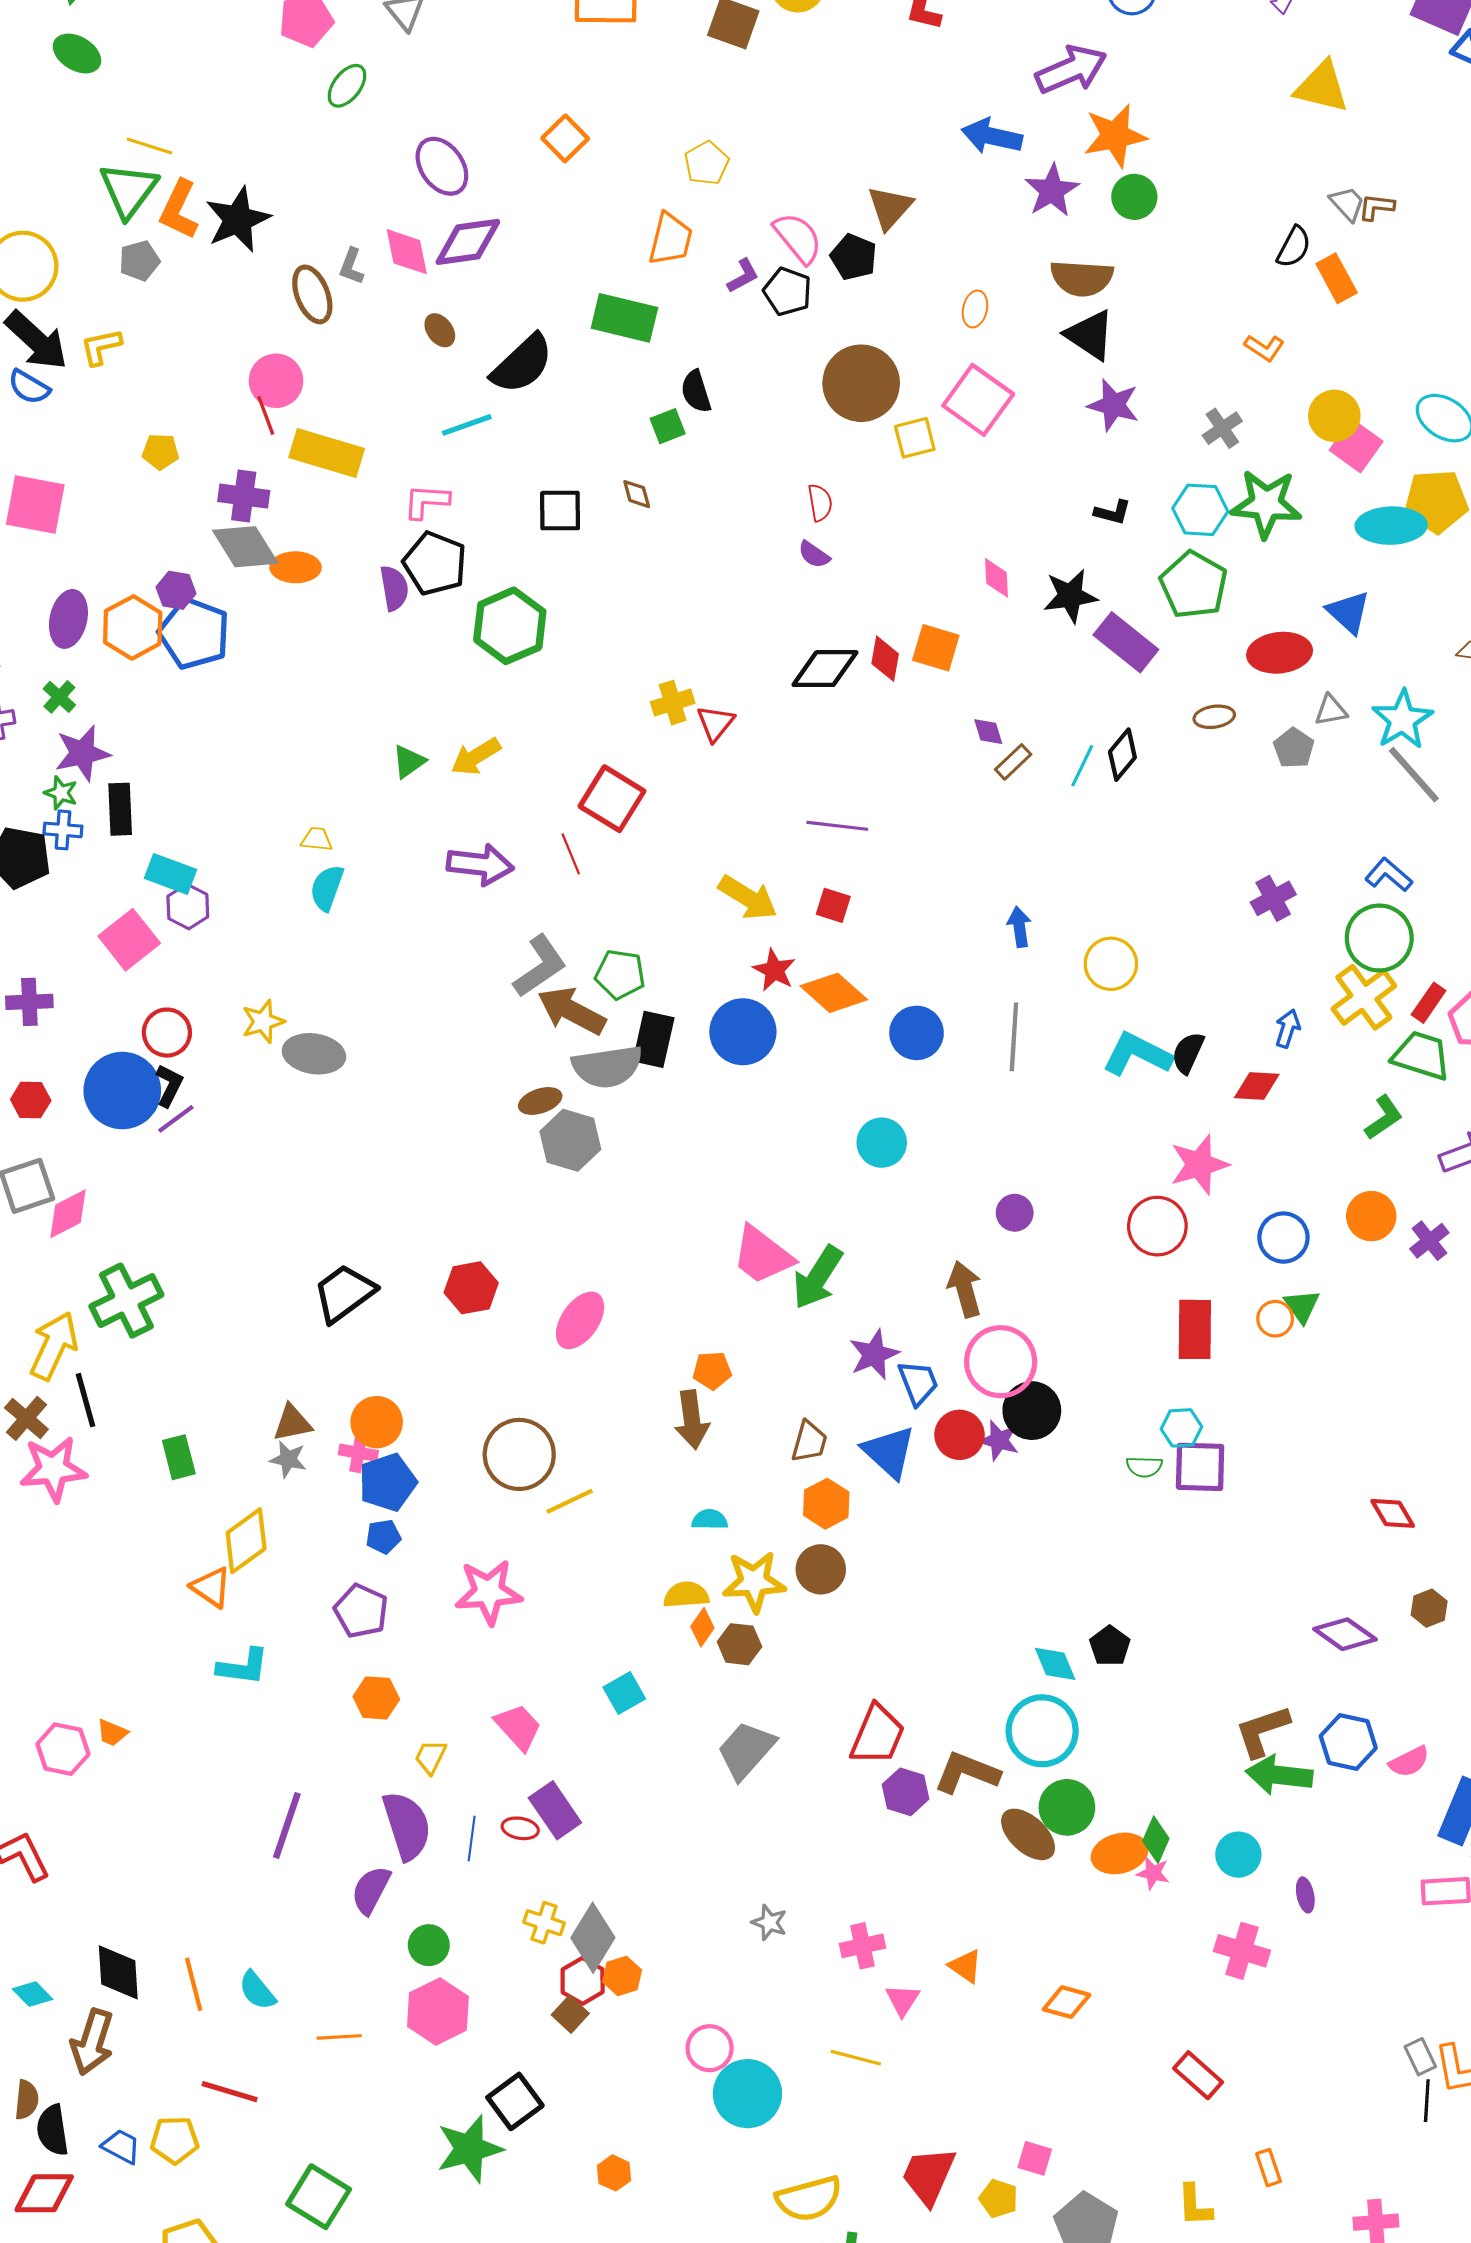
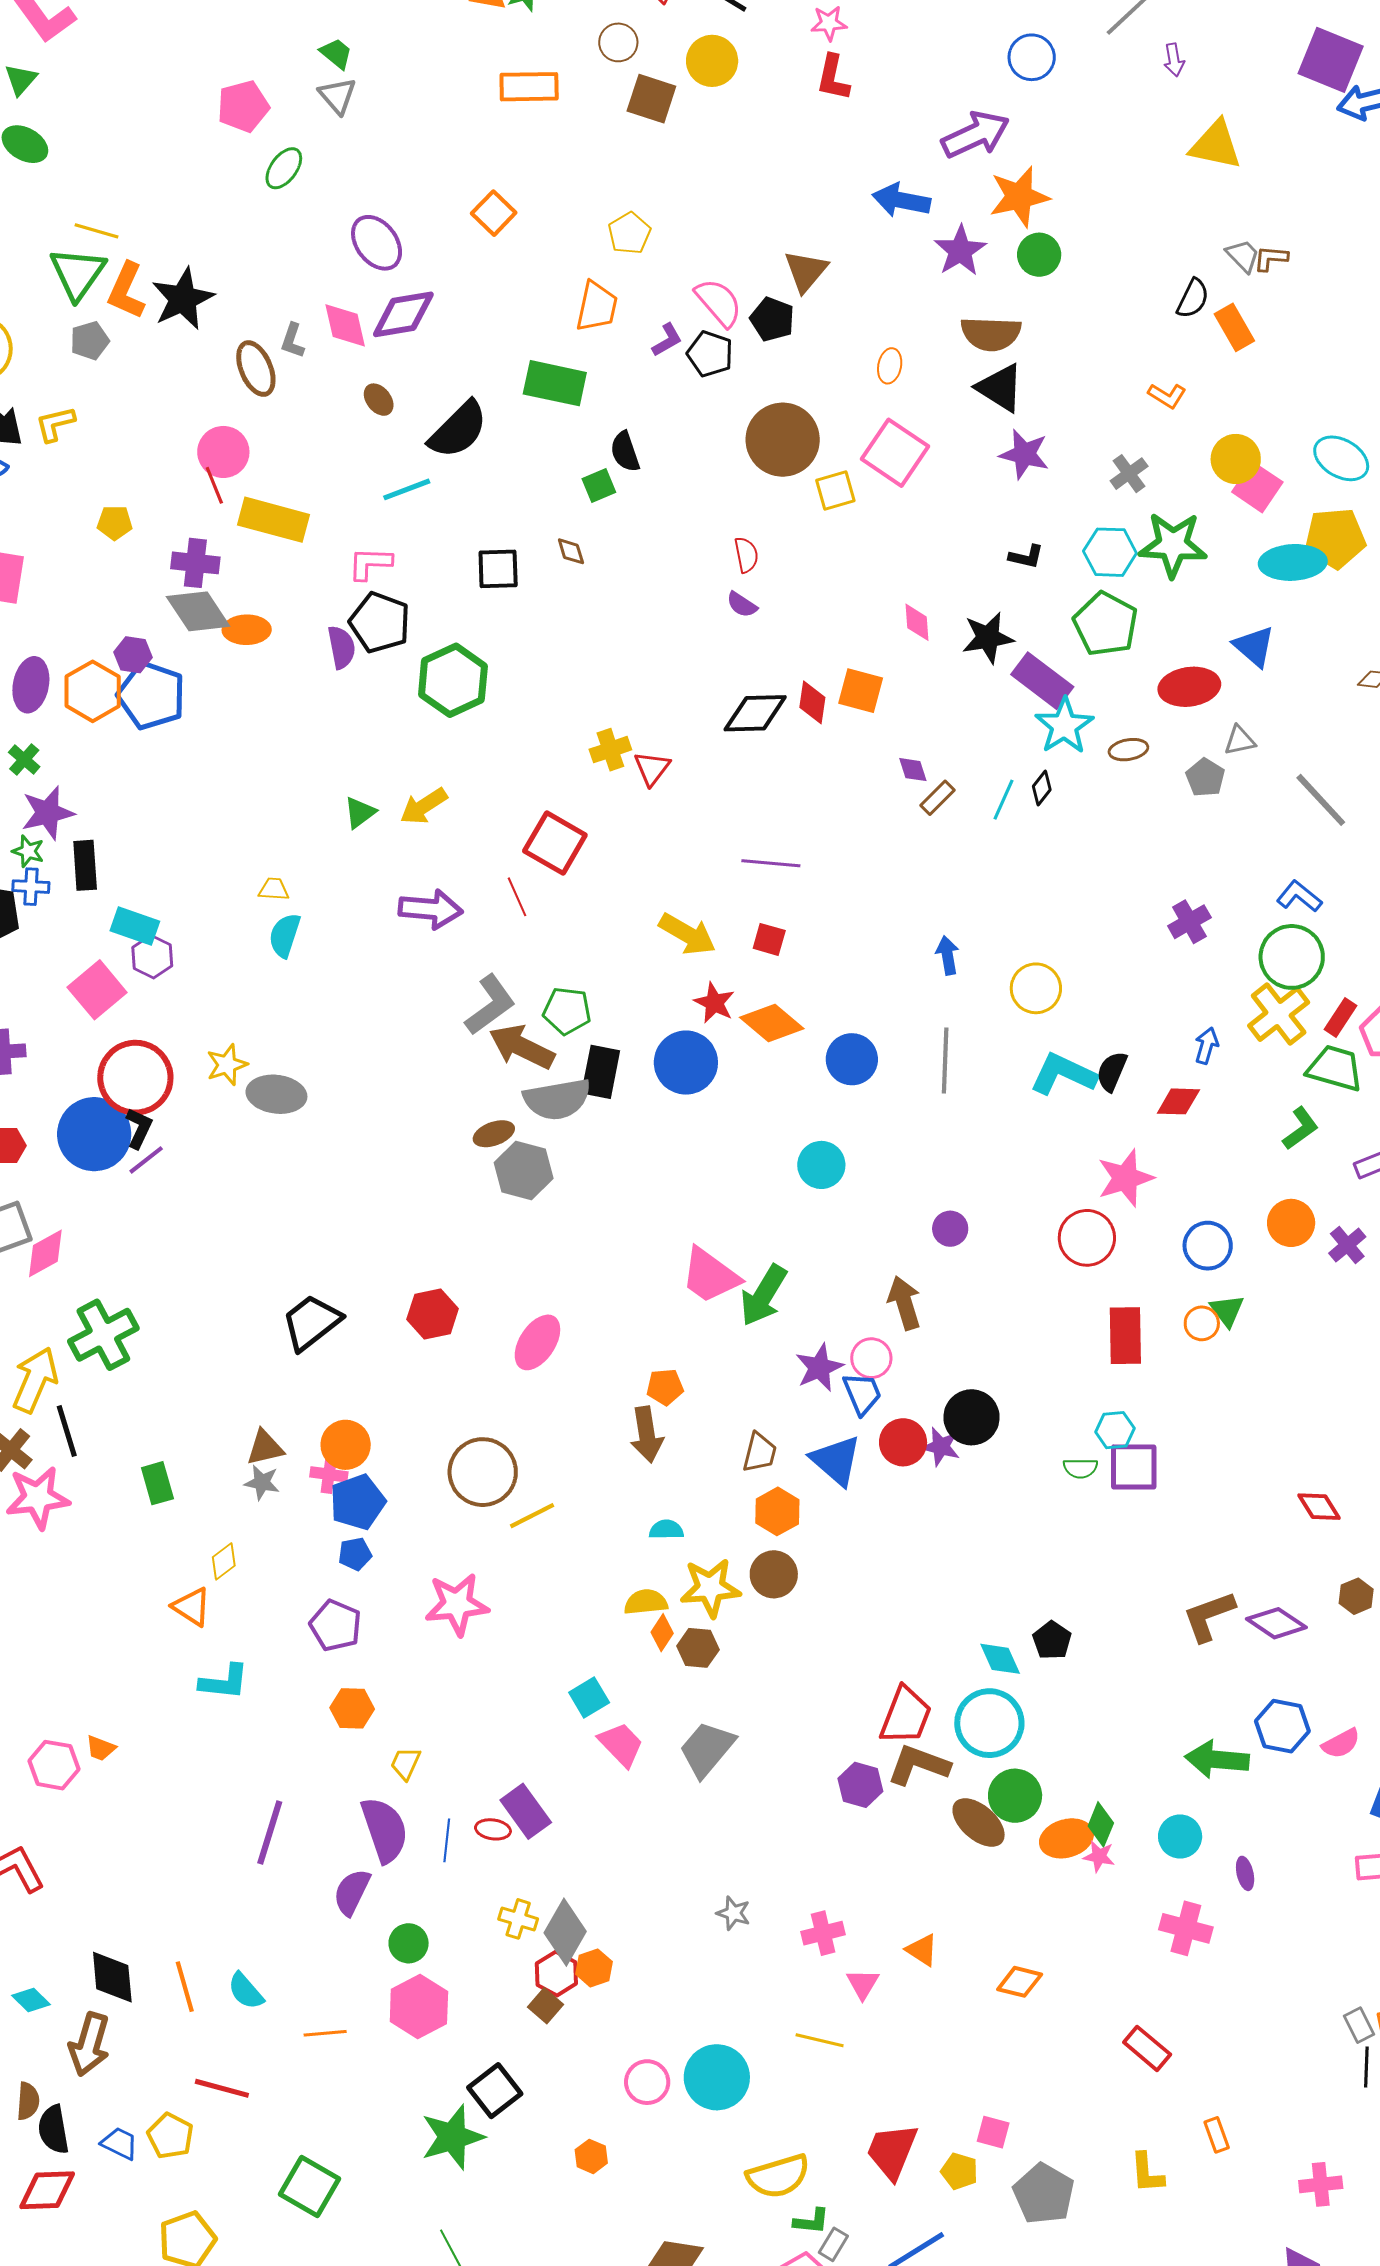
cyan star: (1402, 720) -> (1064, 726), moved
black diamond: (1122, 755) -> (1042, 788), size x0.7
red circle: (167, 1033) -> (135, 1078), size x1.6
pink circle: (1001, 1362) -> (871, 1358), moved, size x0.6
yellow diamond: (246, 1541) -> (224, 1561), size x0.6
pink trapezoid: (518, 1727) -> (621, 1744), moved
brown L-shape: (1262, 1731) -> (1209, 1616), moved
red trapezoid: (877, 1735) -> (906, 1716), moved
pink circle: (710, 2048) -> (647, 2082), moved
yellow pentagon: (175, 2140) -> (170, 2136), turned 30

